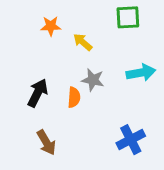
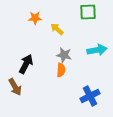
orange semicircle: (74, 97) -> (61, 70), moved
brown arrow: (46, 142) -> (15, 87), moved

